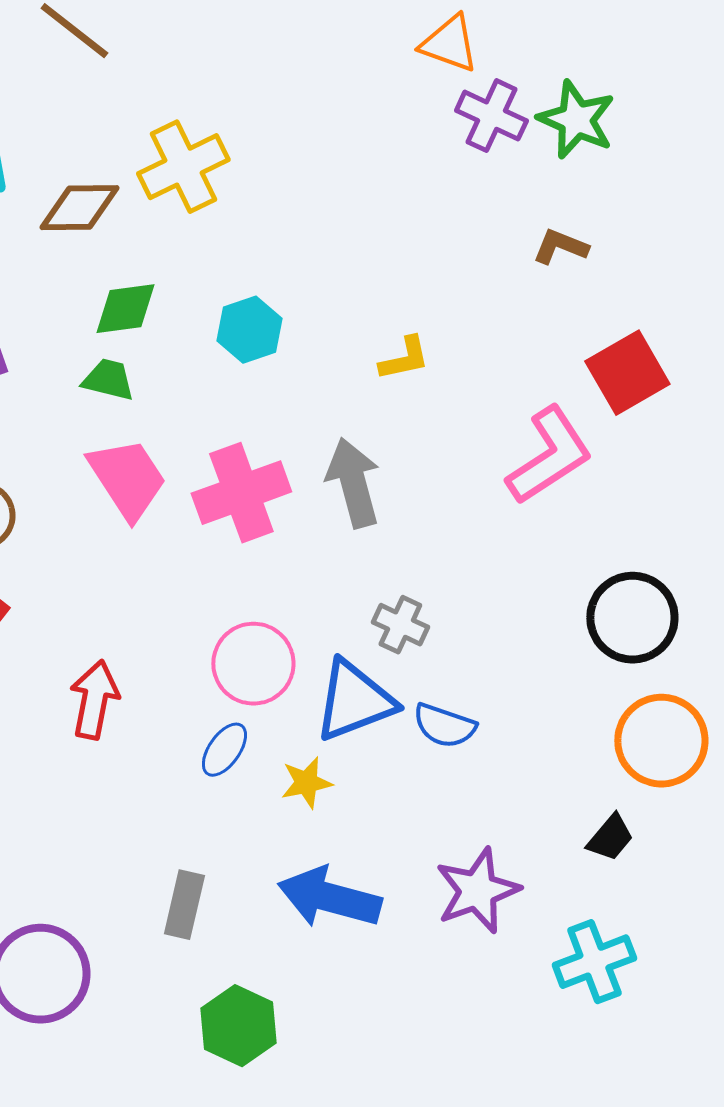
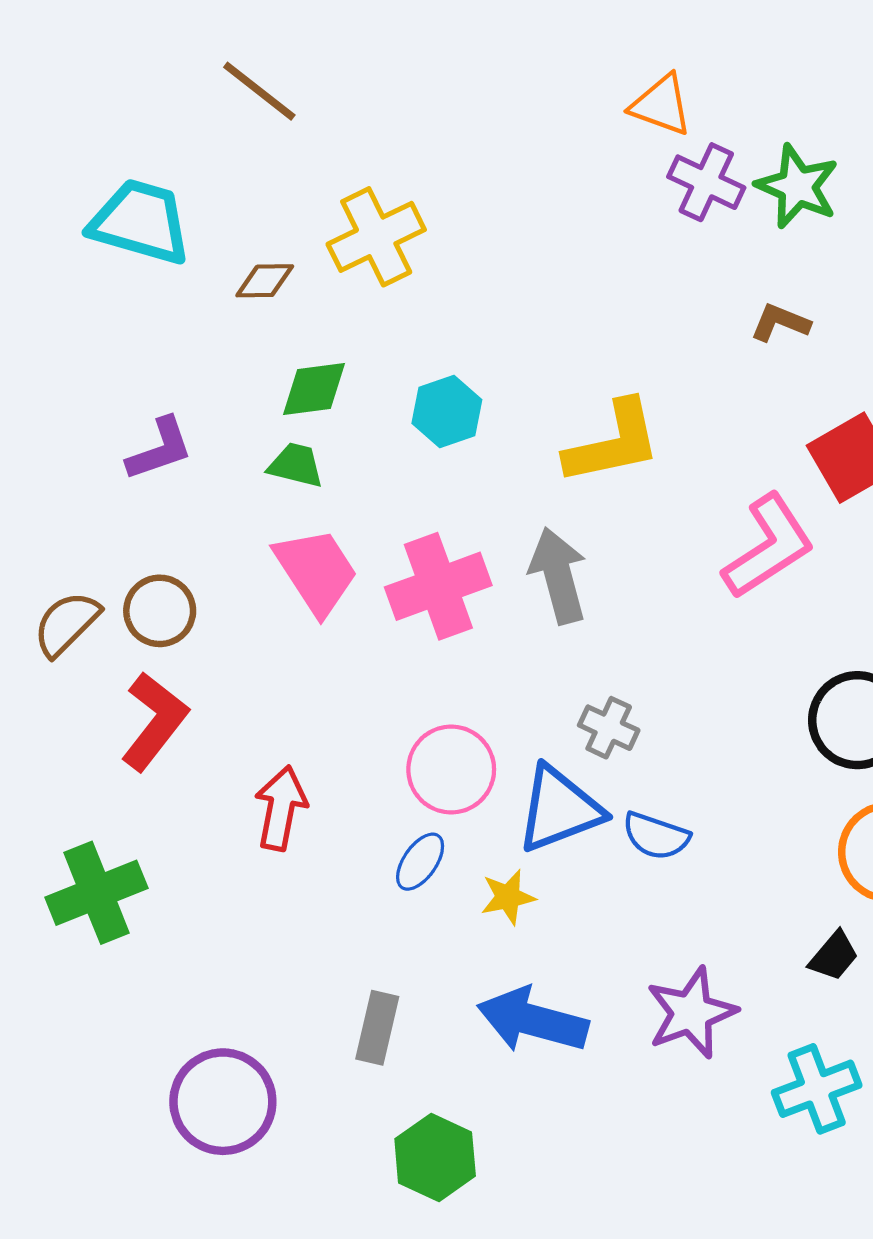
brown diamond: (79, 208) -> (265, 281), size x0.7
yellow L-shape: (404, 359) -> (613, 443), size x1.8

